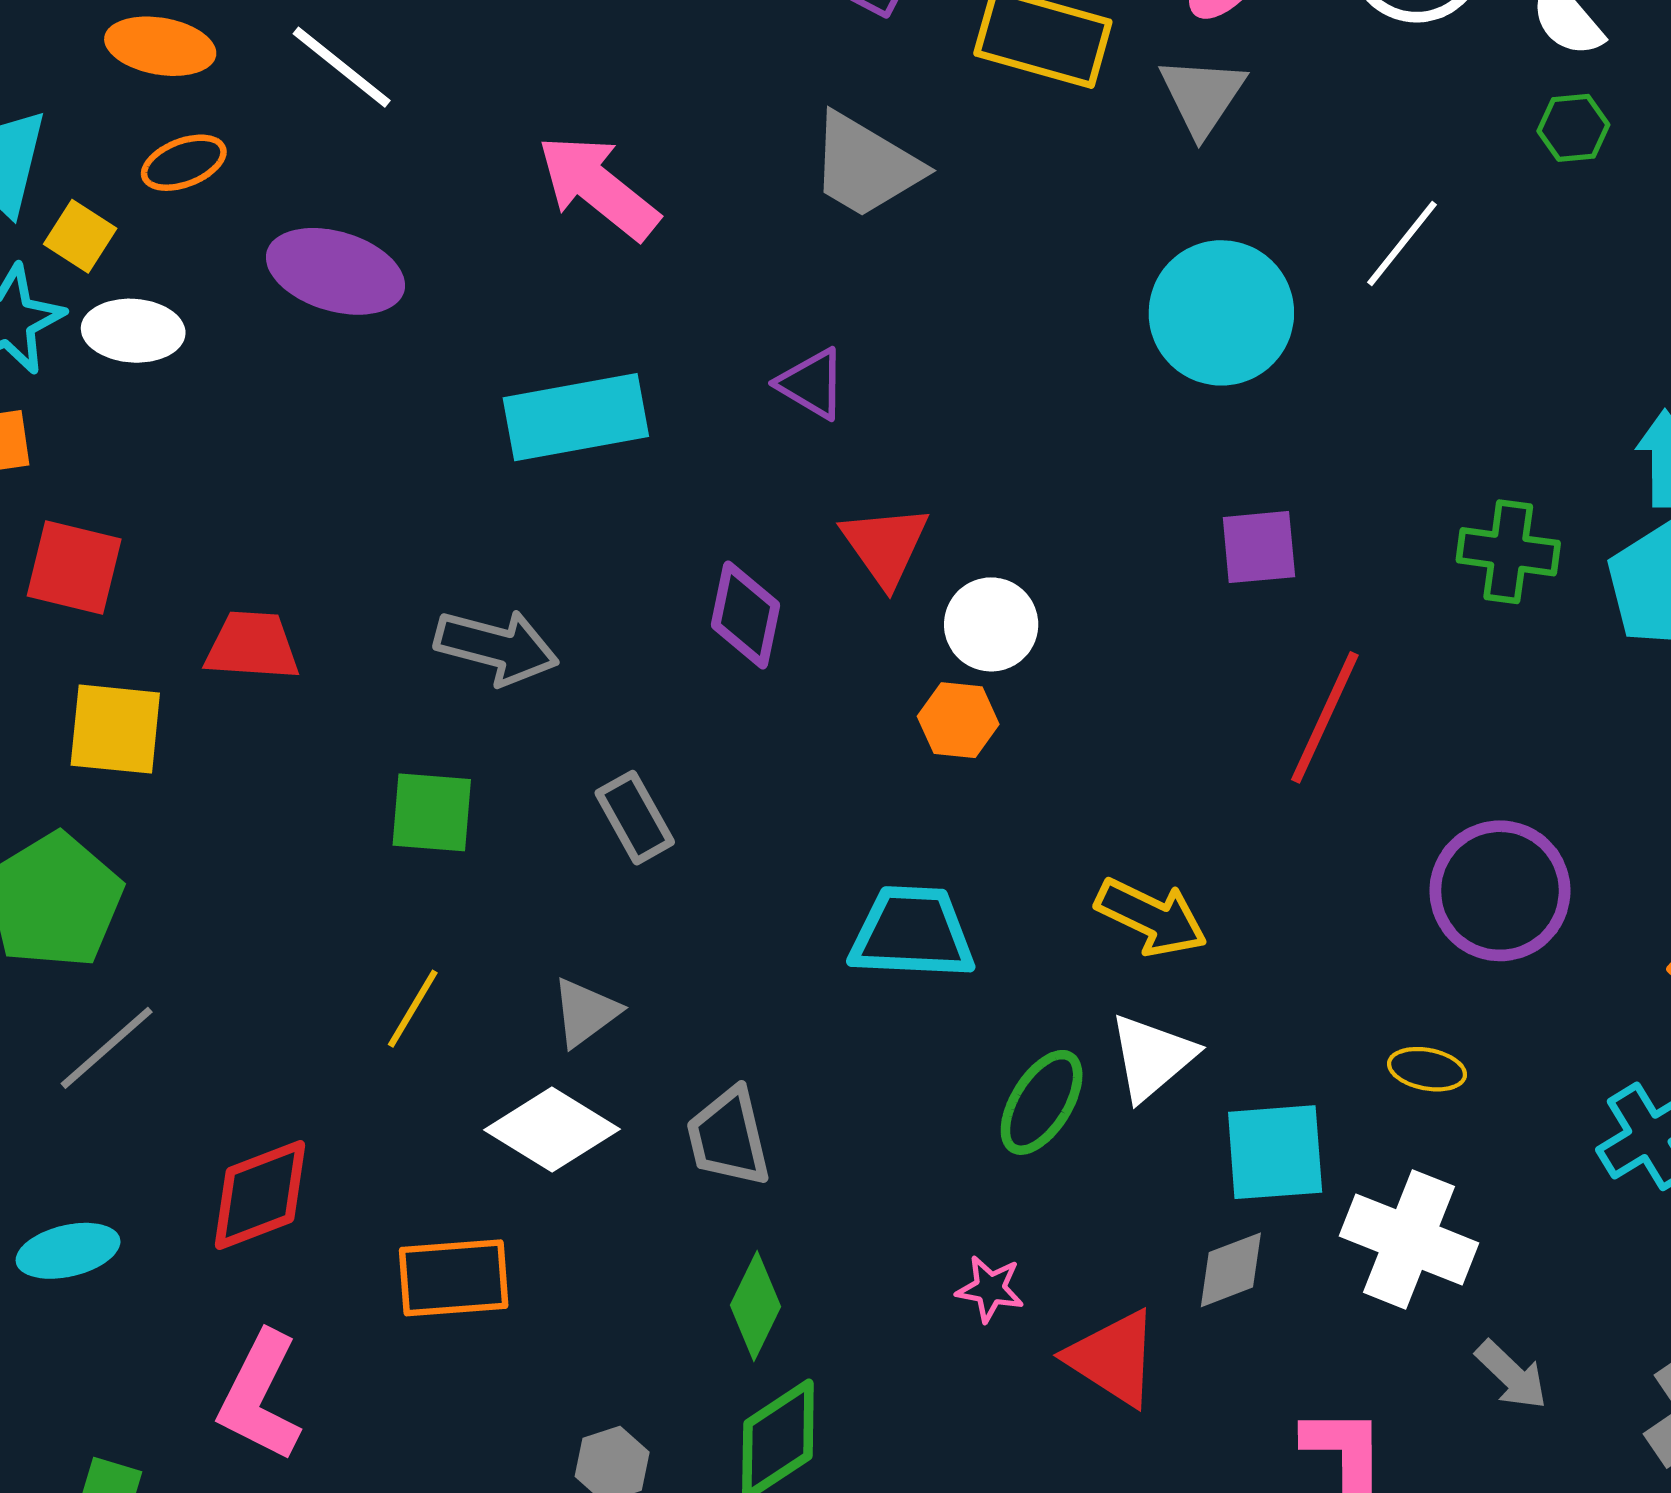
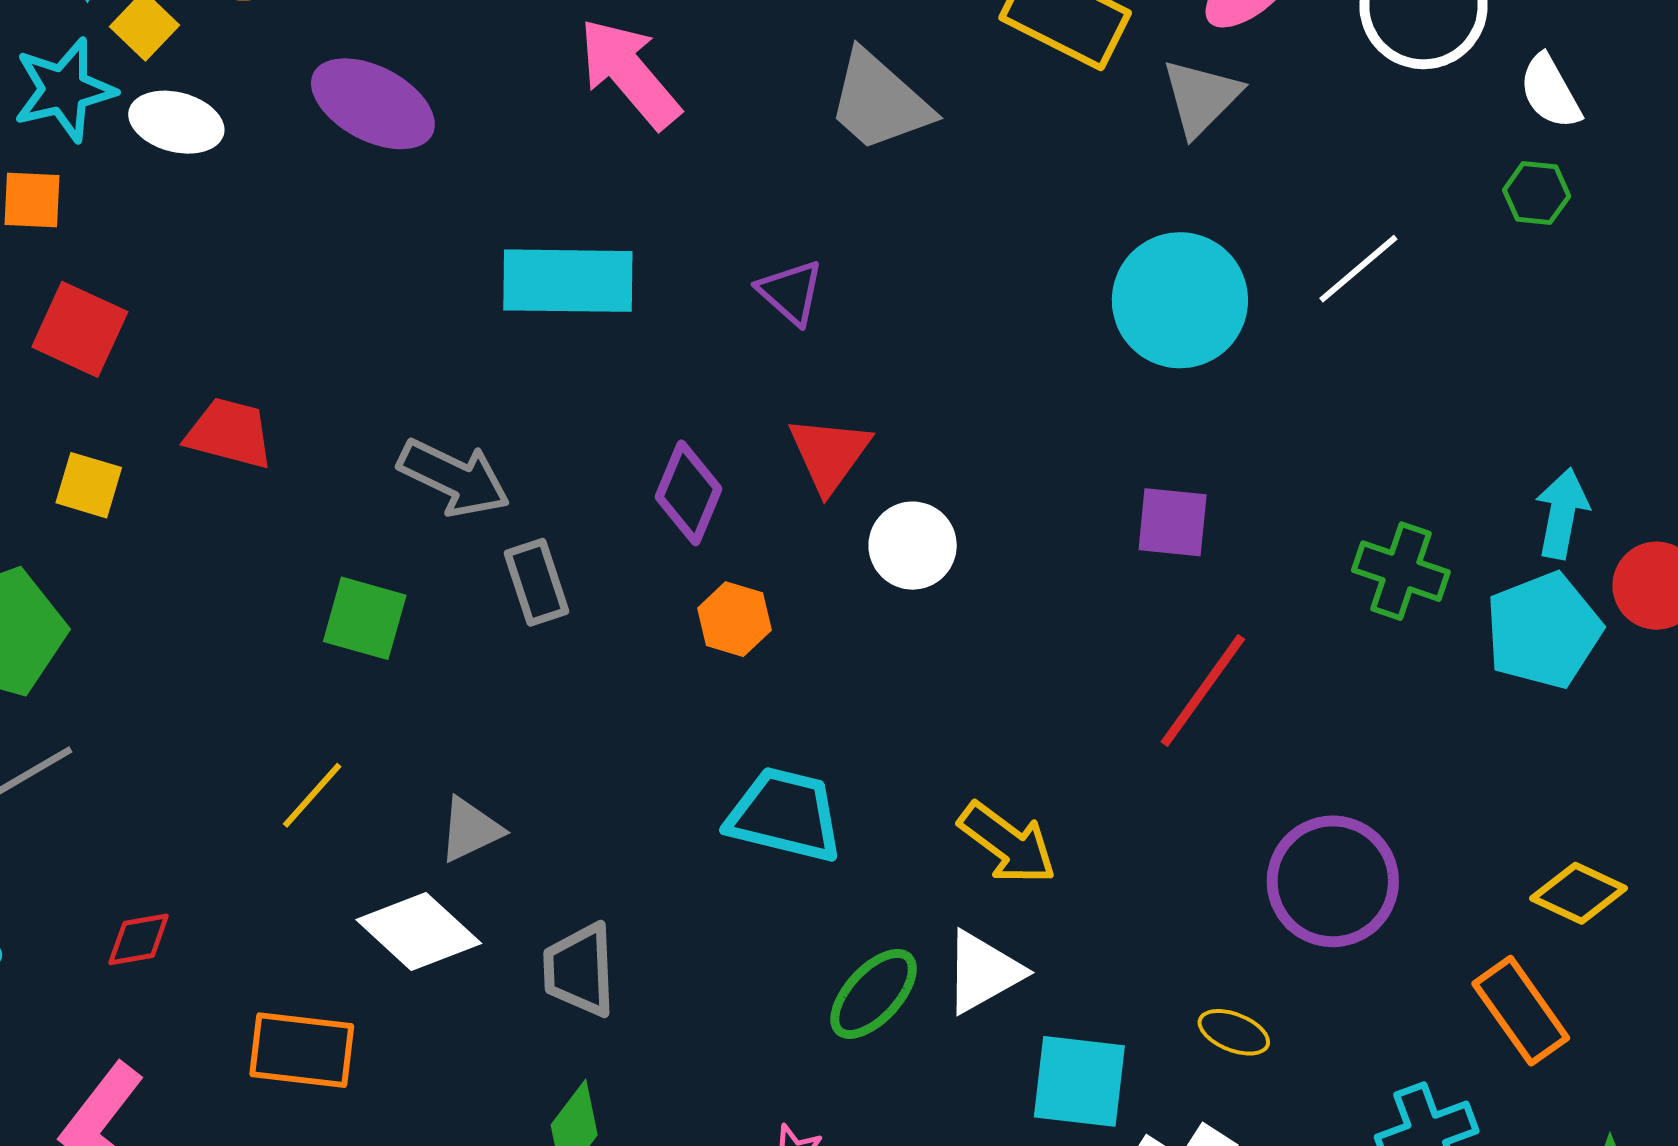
orange hexagon: (958, 720) -> (734, 619), moved
yellow square: (115, 729) -> (89, 485), size x0.7
gray rectangle: (635, 818) -> (536, 582), moved
red diamond: (260, 1195) -> (139, 939), size x0.6

